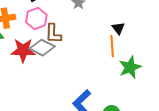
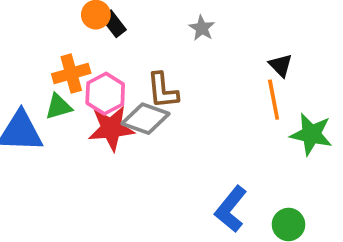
pink hexagon: (36, 18) -> (105, 94), moved
green star: (130, 67) -> (311, 134), turned -30

